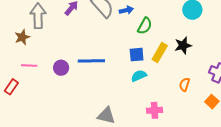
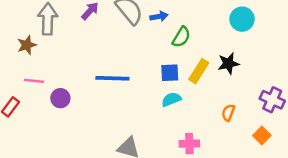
purple circle: (61, 68) -> (60, 98), moved

